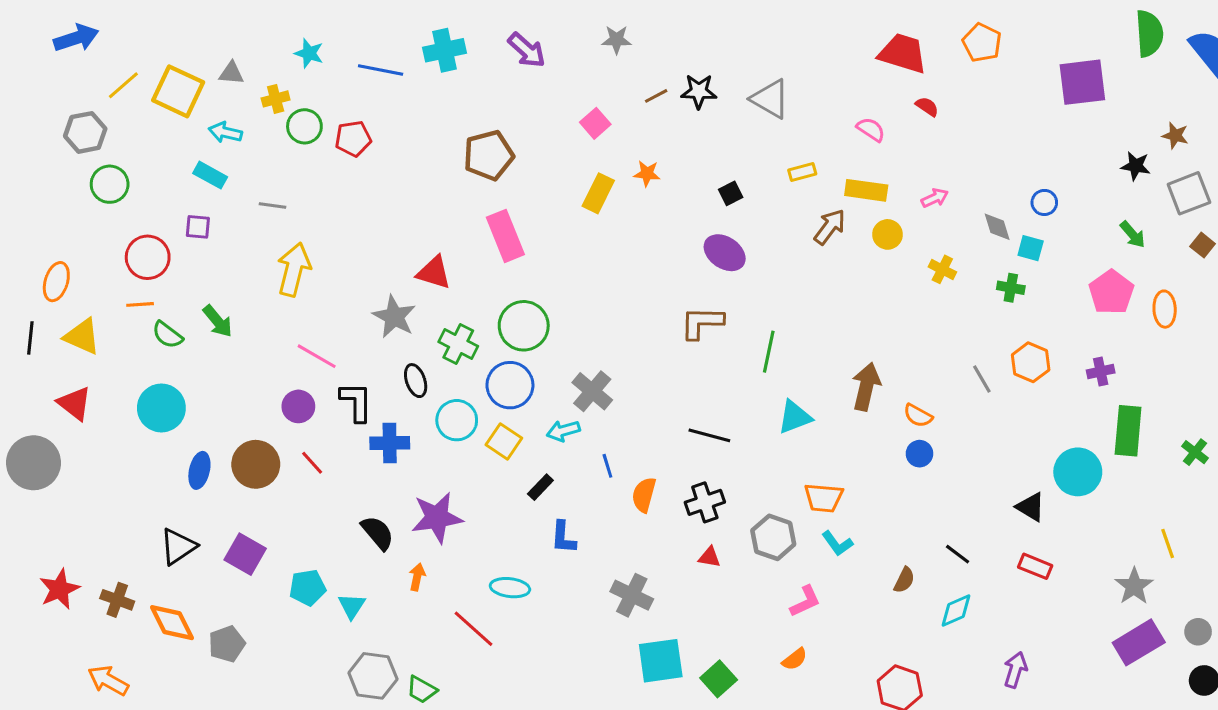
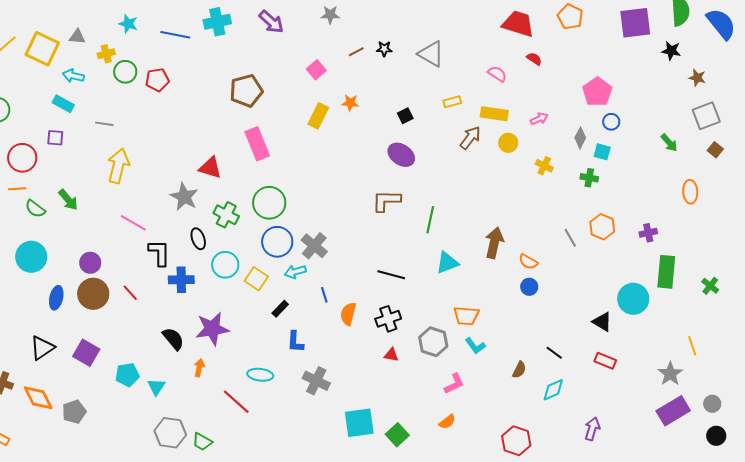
purple square: (1082, 82) -> (635, 23), moved
black star: (699, 91) -> (384, 49), size x0.7
black star: (1136, 166) -> (671, 51), moved
gray diamond: (997, 227) -> (580, 138), turned 45
pink pentagon: (1111, 292) -> (597, 92), moved
blue circle: (510, 385) -> (277, 242), moved
purple circle: (298, 406) -> (90, 263), moved
gray cross: (632, 595) -> (316, 381), moved

